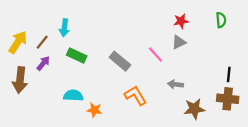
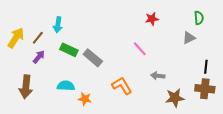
red star: (181, 21) -> (152, 19), moved
gray triangle: (179, 42) -> (189, 38), moved
gray rectangle: (120, 61) -> (93, 58), moved
brown arrow: (20, 80) -> (26, 87), moved

